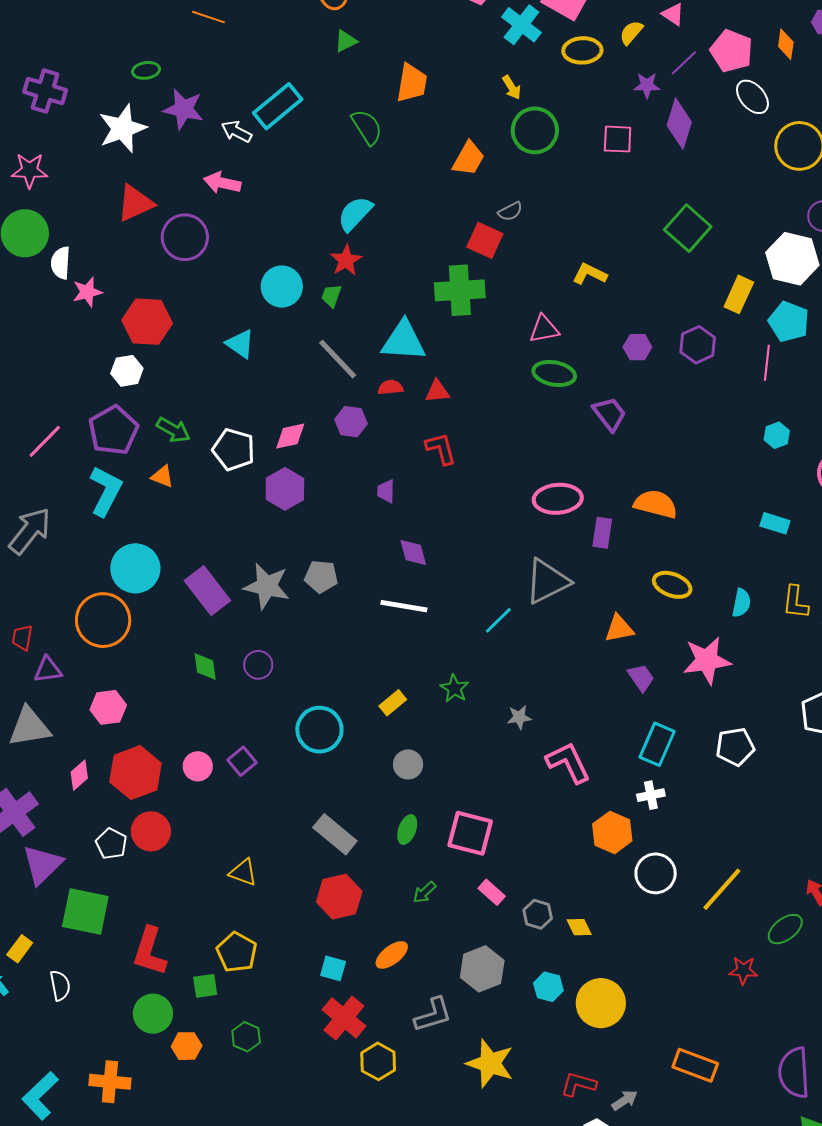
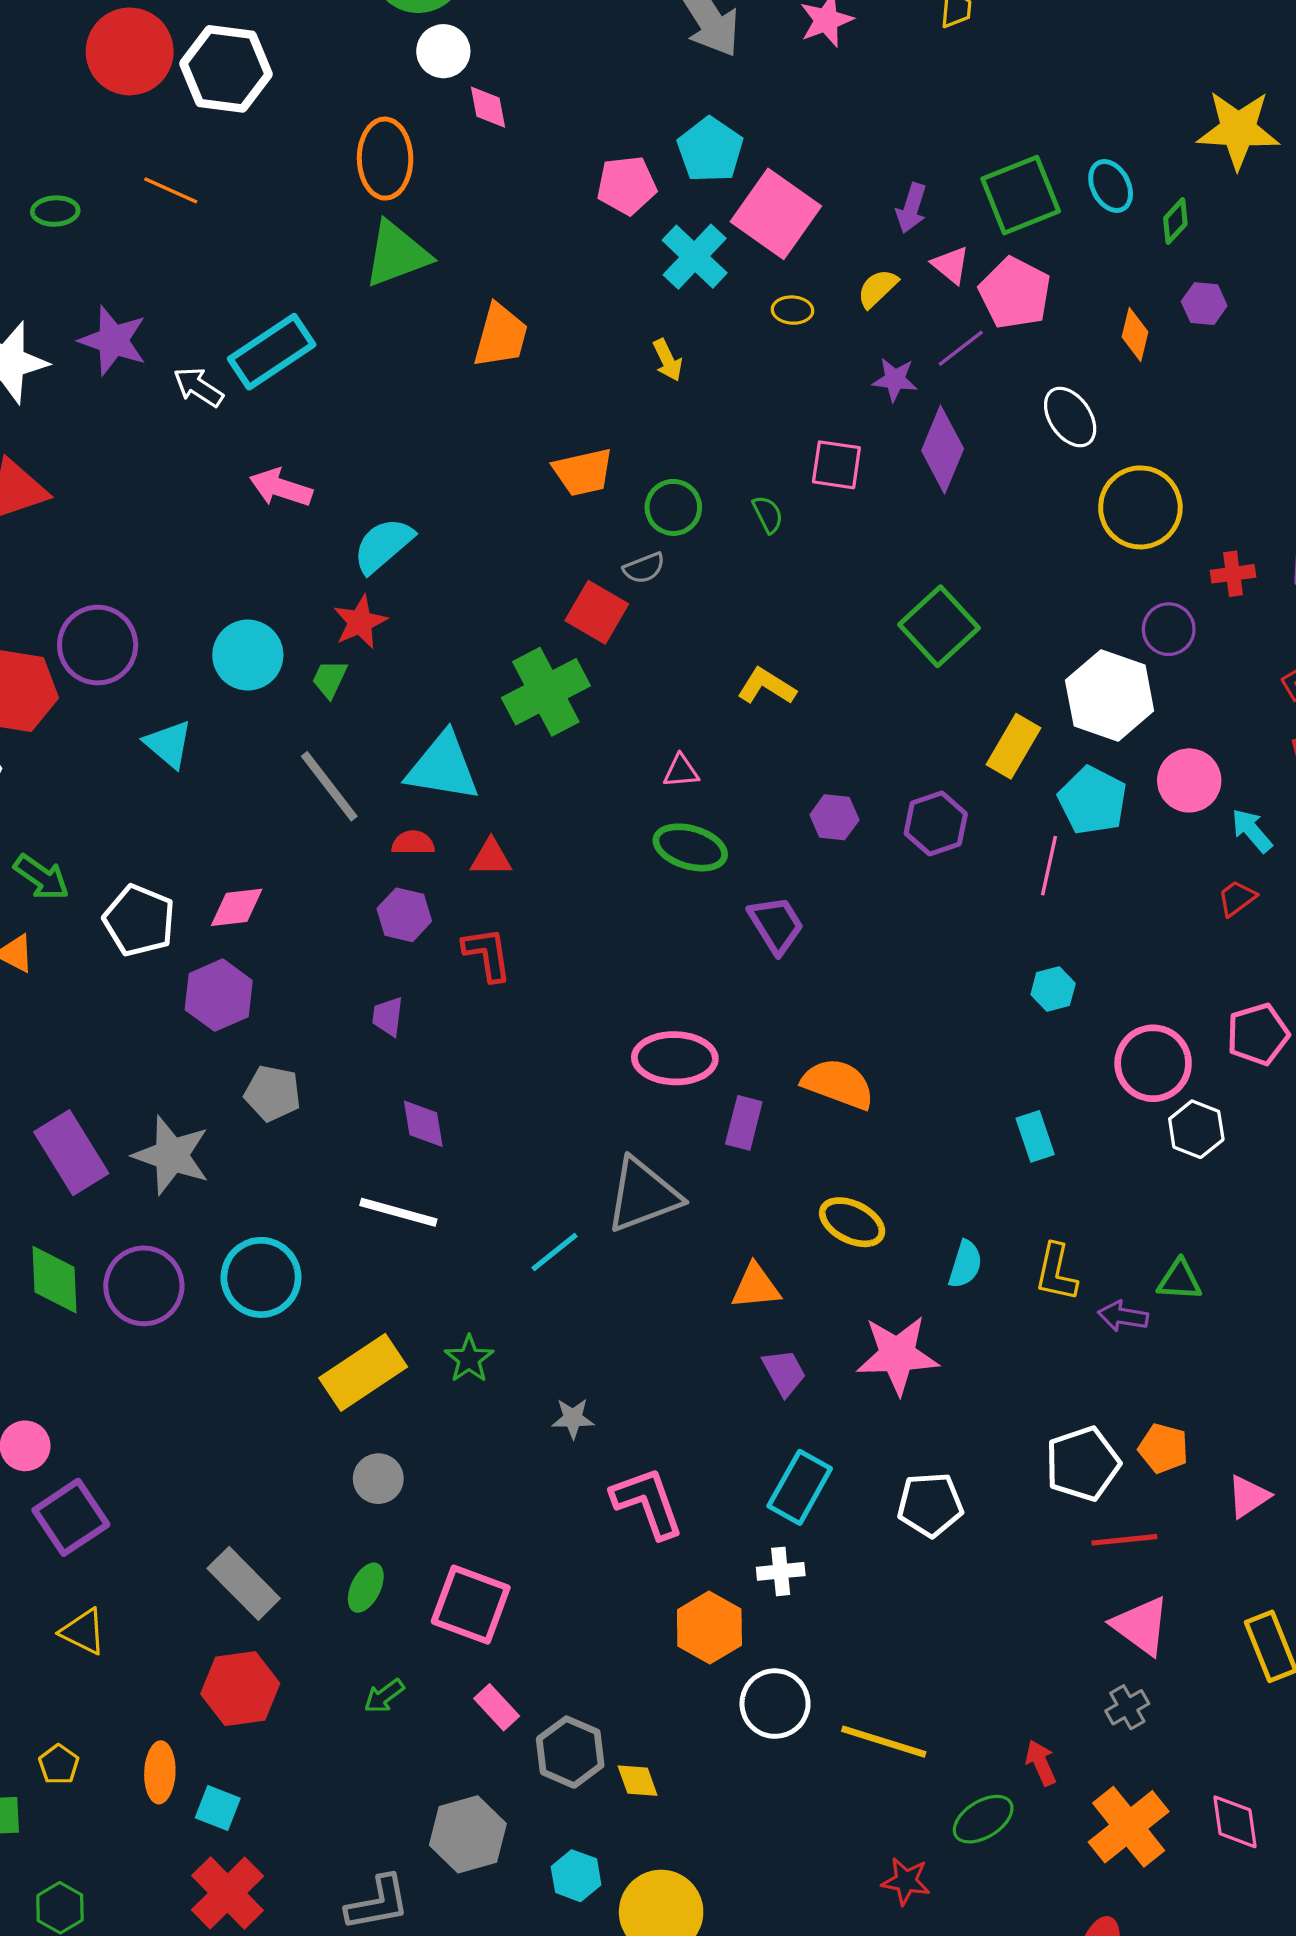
green triangle: (346, 41) -> (397, 254), size x1.8
yellow ellipse: (582, 50) -> (792, 310), size x0.6
pink pentagon: (731, 51) -> (1015, 293), moved
green ellipse: (146, 70) -> (55, 211), moved
green semicircle: (367, 127) -> (768, 514), moved, size x0.6
green circle: (535, 130) -> (673, 507), moved, size x0.7
orange trapezoid: (469, 159) -> (583, 472), turned 42
pink arrow: (222, 183) -> (281, 488), moved
purple circle: (185, 237) -> (98, 645), moved
green cross: (460, 290) -> (546, 692), turned -30
pink triangle: (544, 329) -> (681, 771), size x0.7
purple hexagon: (351, 422) -> (404, 915), moved
cyan rectangle: (775, 523) -> (1035, 1136), turned 48
gray pentagon: (321, 577) -> (273, 1093), moved
purple circle: (258, 665) -> (144, 1286), size x1.6
green diamond: (205, 667) -> (54, 1280), size x1.4
yellow rectangle: (393, 703) -> (363, 1372), size x1.8
cyan circle: (319, 730) -> (261, 1277), moved
purple square: (242, 761) -> (71, 1517), moved, size x1.5
yellow line: (722, 889) -> (884, 1742), turned 60
gray hexagon: (538, 914) -> (570, 1752), size x1.4
yellow pentagon: (237, 952) -> (59, 1764), size x0.6
orange ellipse: (392, 955) -> (160, 1772), moved, turned -56

